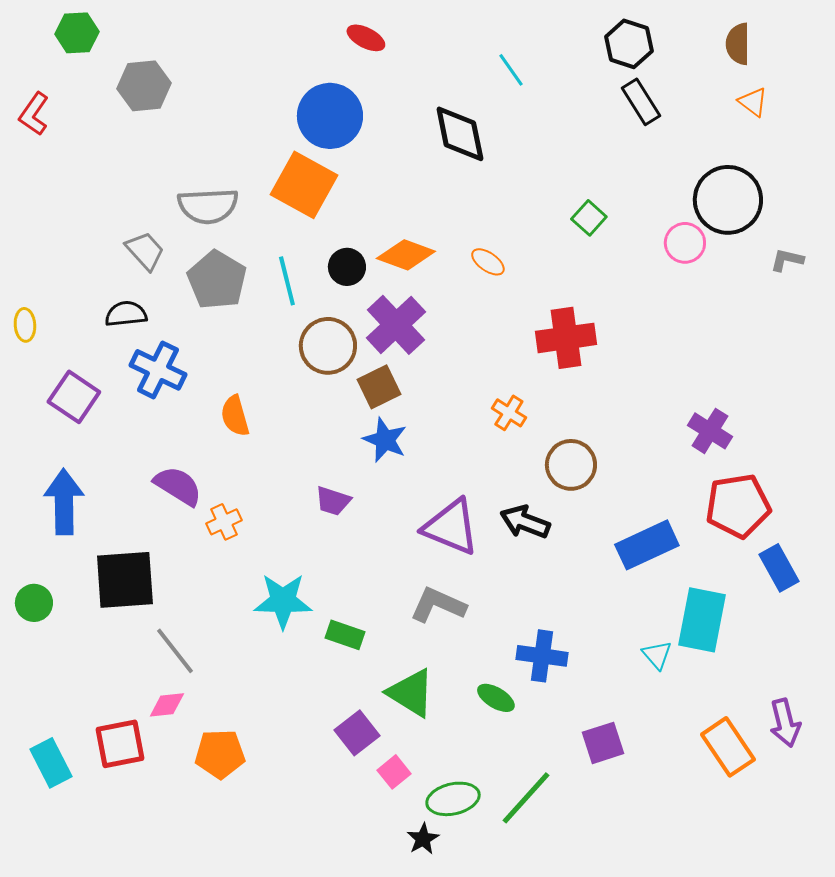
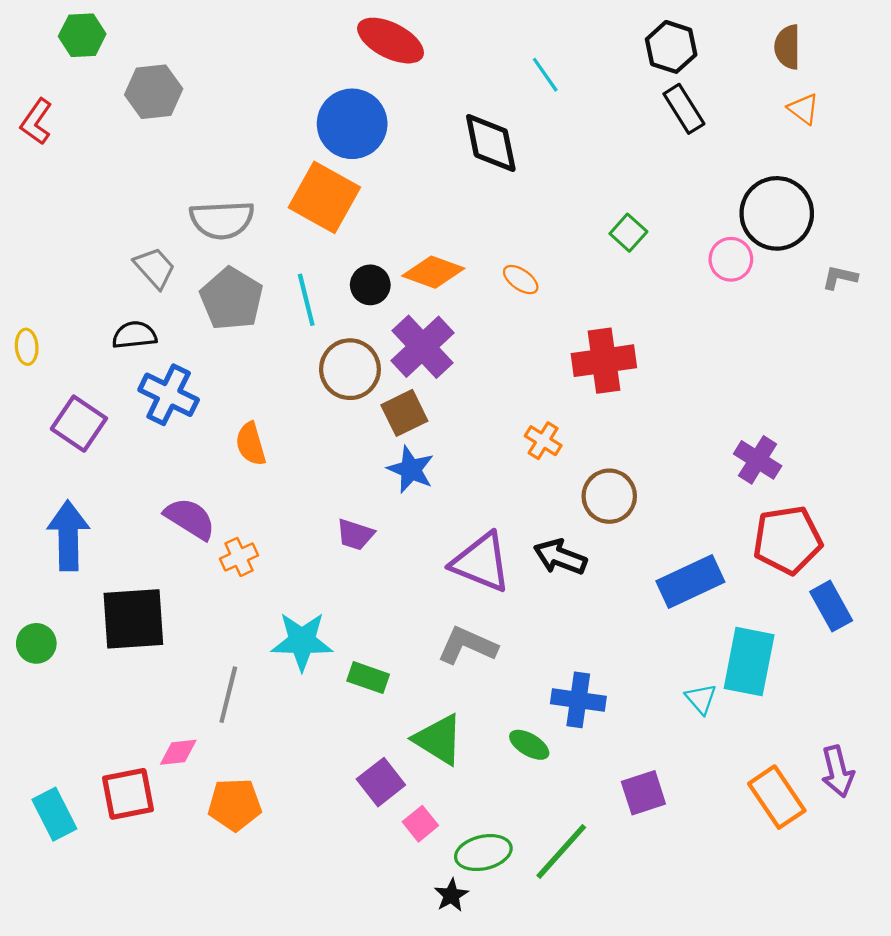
red ellipse: (366, 38) -> (391, 41), size x1.6
gray line: (175, 651) -> (228, 695), moved, turned 52

